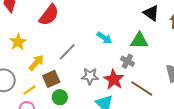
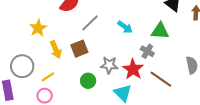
gray line: (67, 52) -> (90, 23), moved
yellow arrow: (36, 63) -> (56, 50), turned 114
brown square: (51, 79) -> (79, 49), moved
green circle: (60, 97) -> (88, 81), moved

